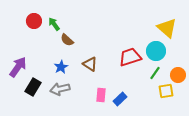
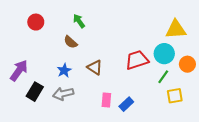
green arrow: (54, 24) -> (79, 21), moved
yellow triangle: (167, 28) -> (176, 29), turned -45
orange circle: (178, 75) -> (187, 64), moved

